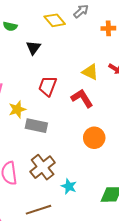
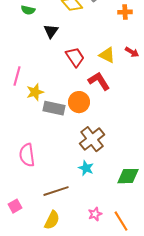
red trapezoid: (48, 86) -> (75, 57), moved, turned 125
orange circle: (94, 138) -> (79, 102), moved
brown cross: (43, 167) -> (92, 139), moved

